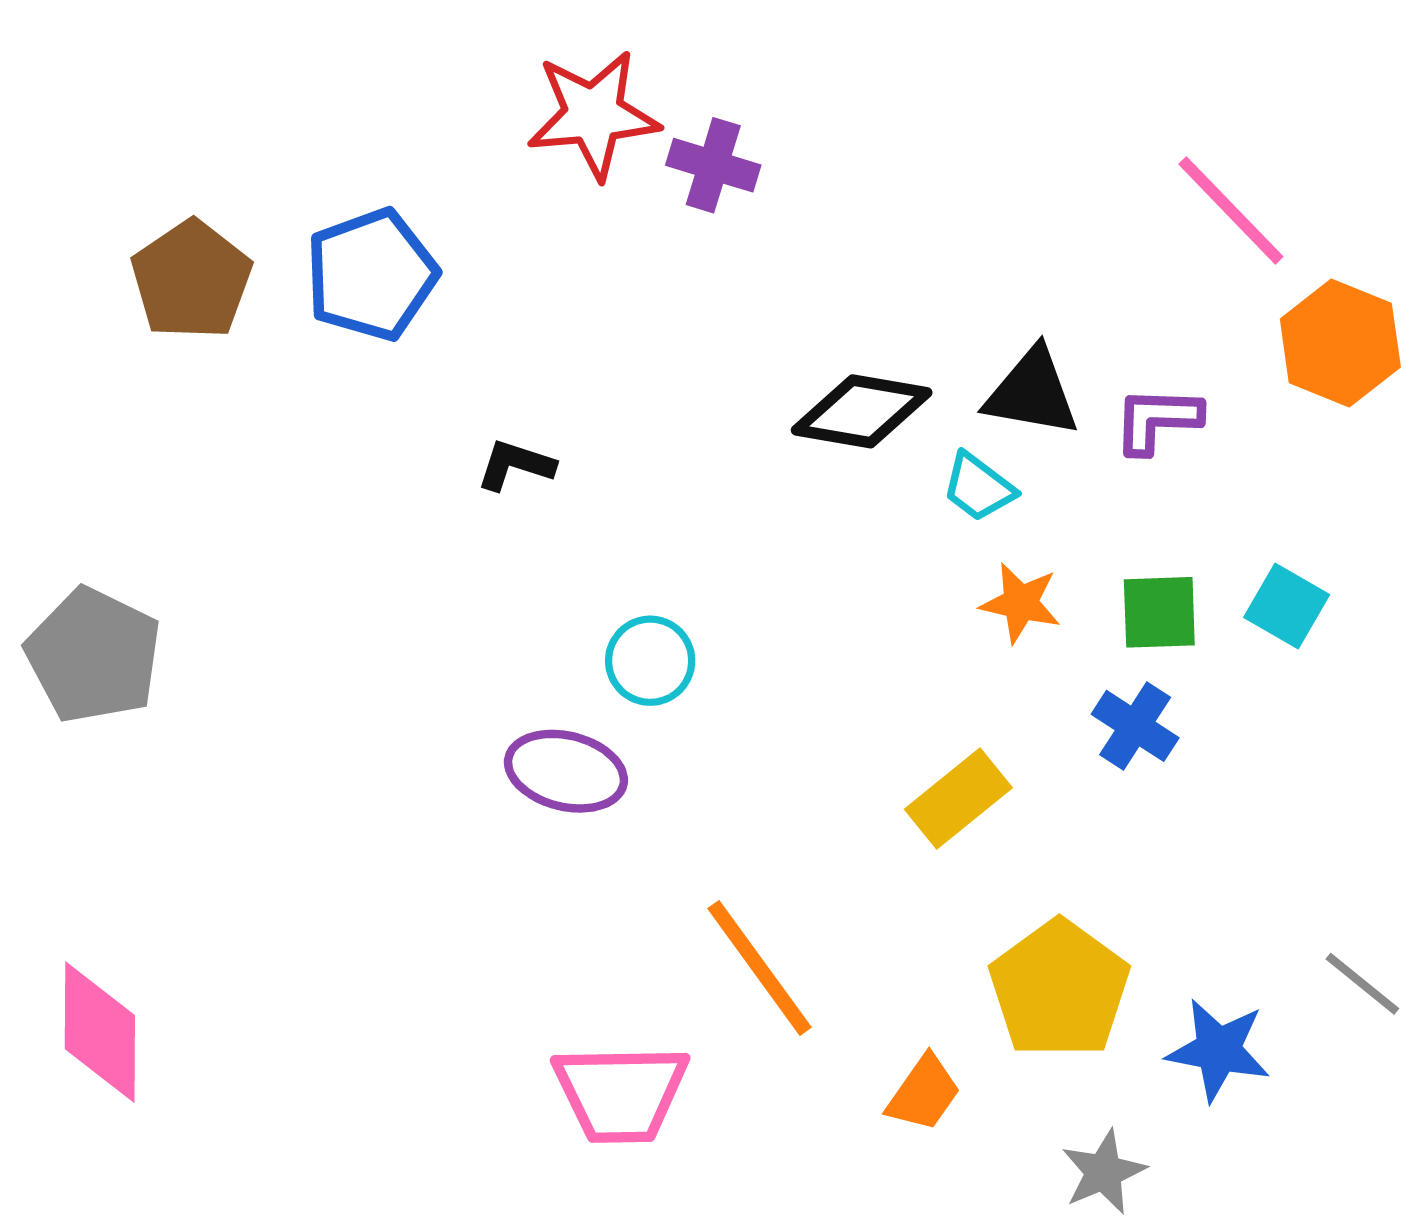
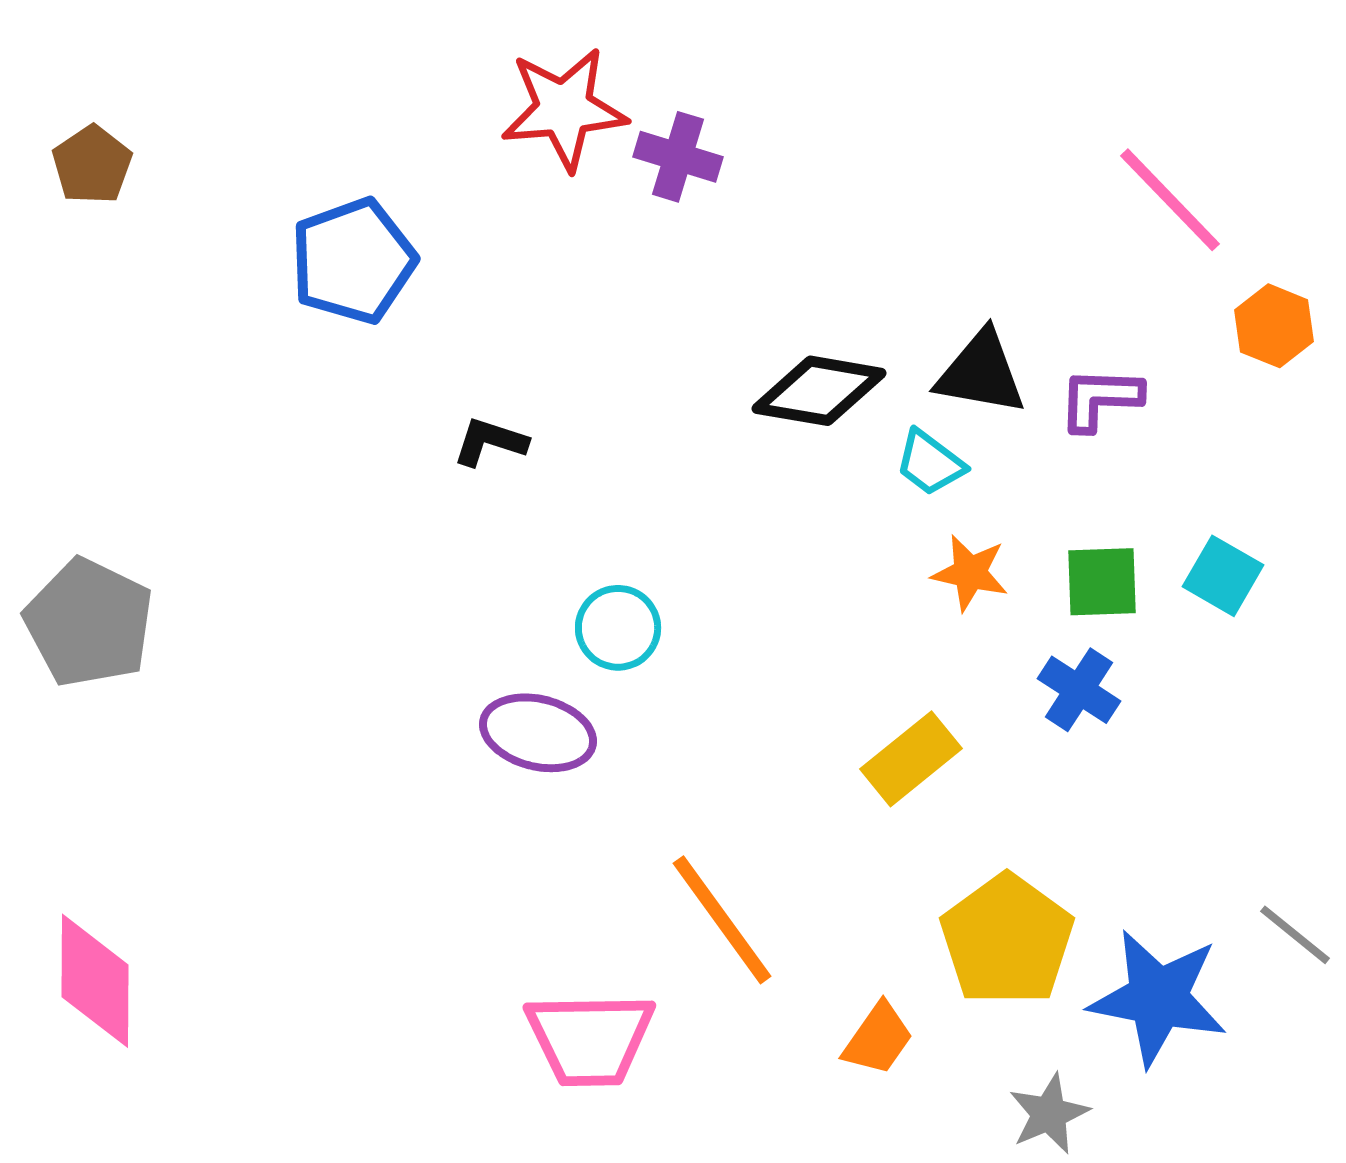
brown pentagon: (191, 280) -> (92, 165), moved, size x0.7
orange hexagon: (1340, 343) -> (1274, 326), size x0.7
blue star: (1218, 1050) -> (1158, 998), size x1.4

